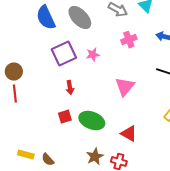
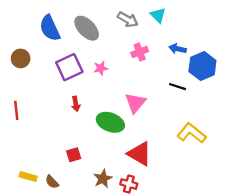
brown circle: (14, 72) -> (21, 58), moved
red square: (65, 117) -> (74, 155), moved
green ellipse: (92, 121) -> (110, 122), moved
red triangle: (129, 134) -> (140, 154), size x1.4

